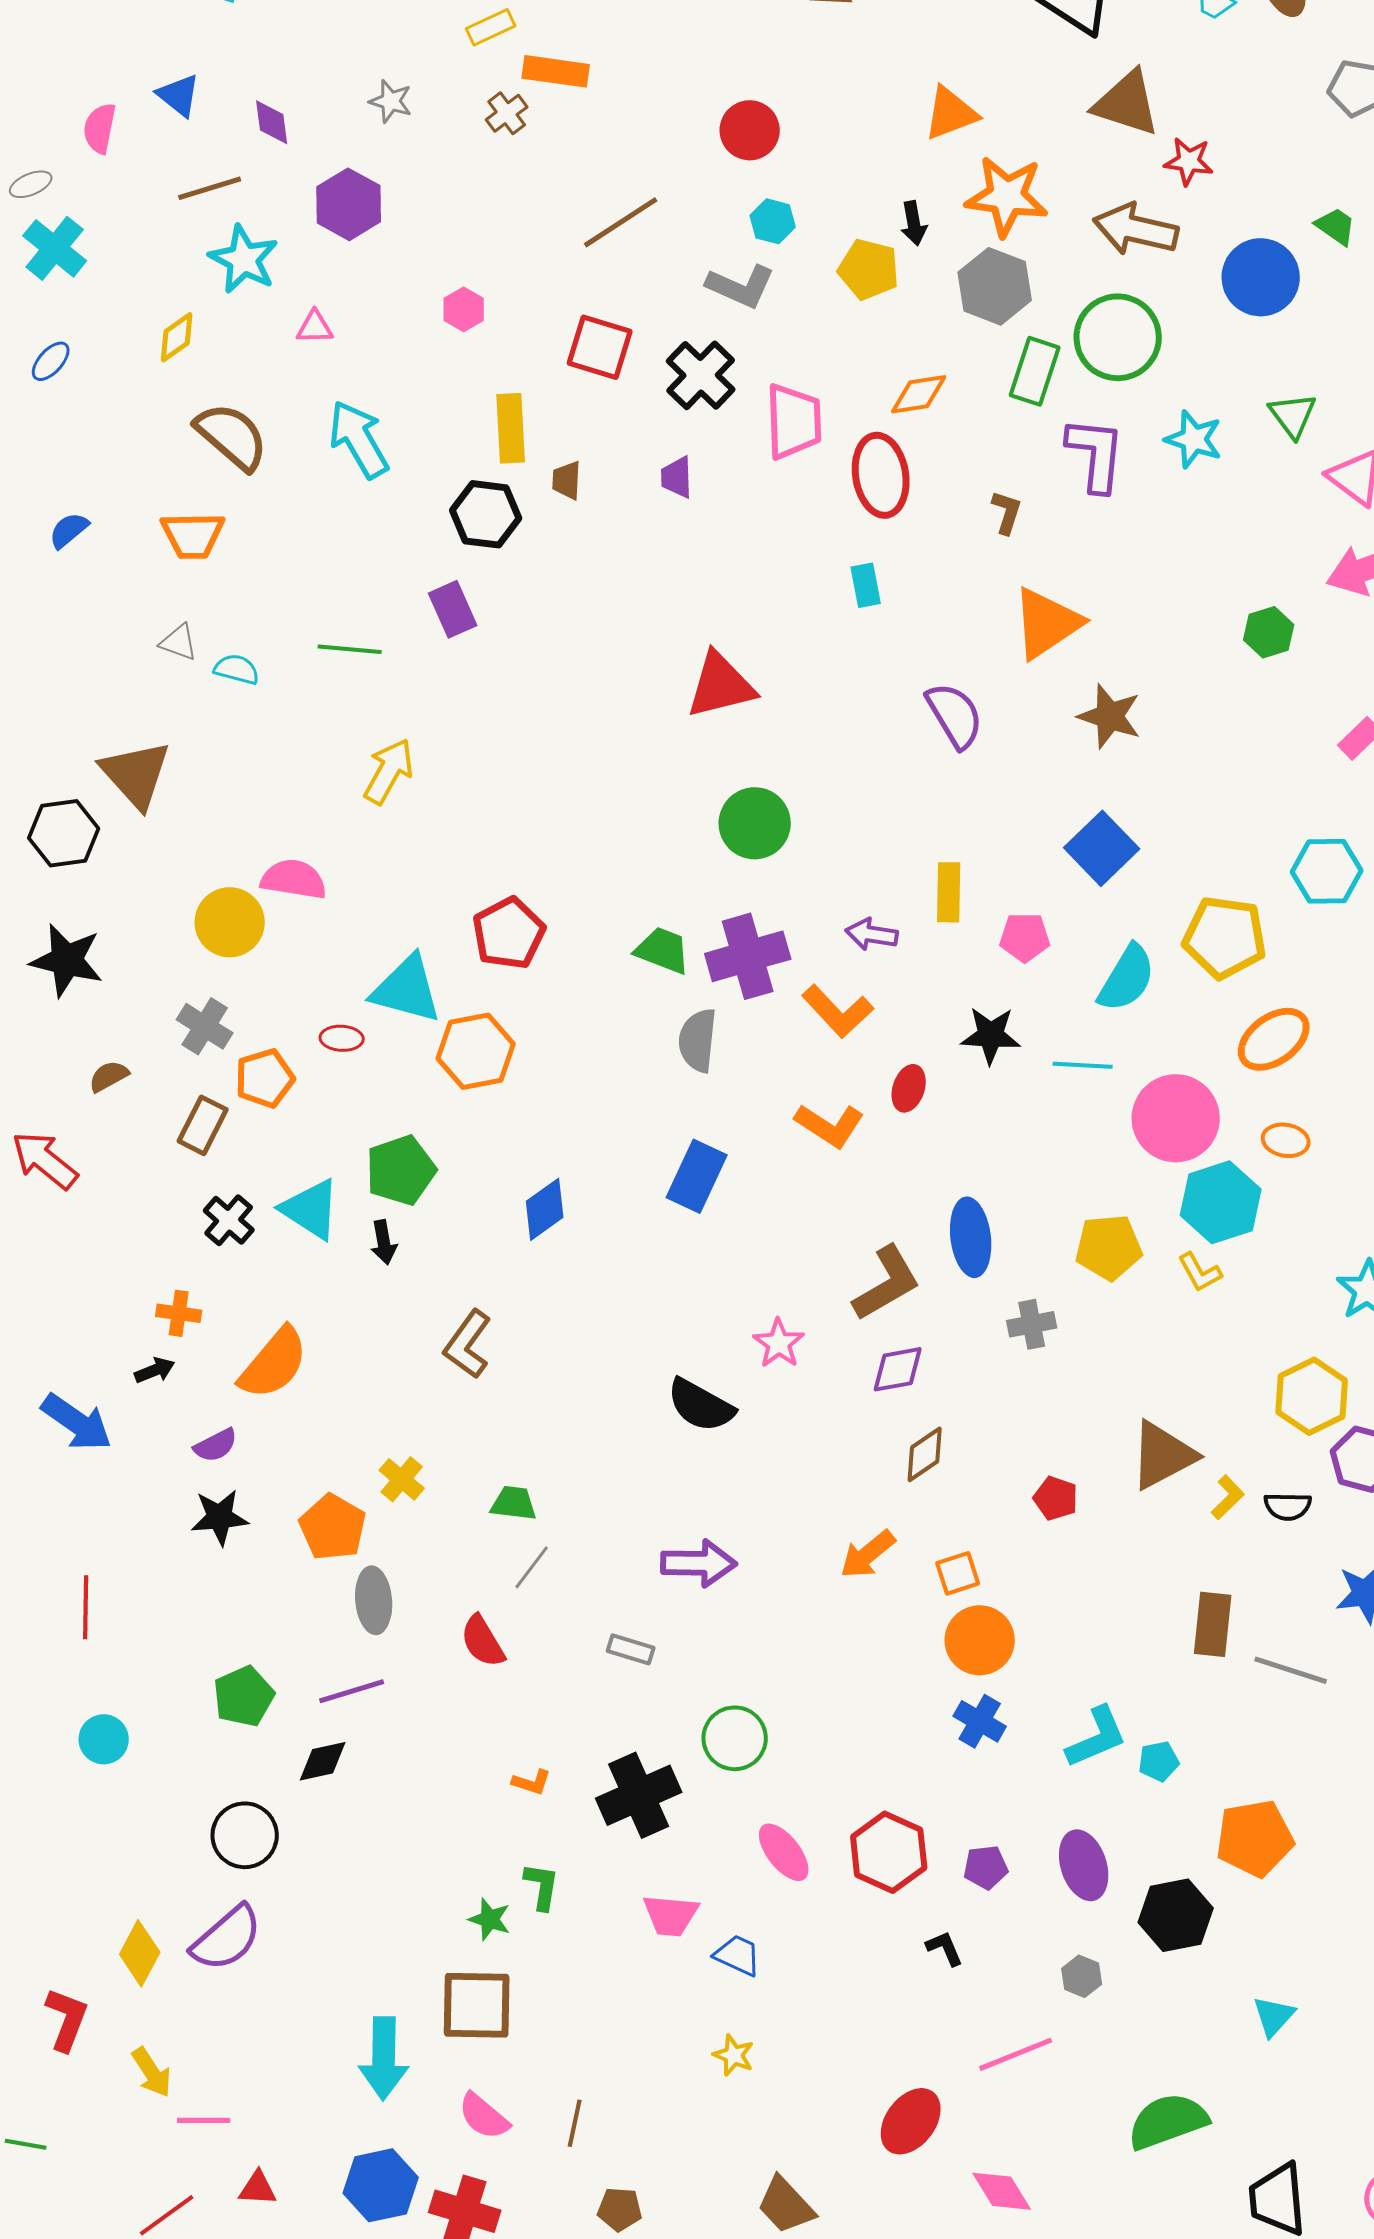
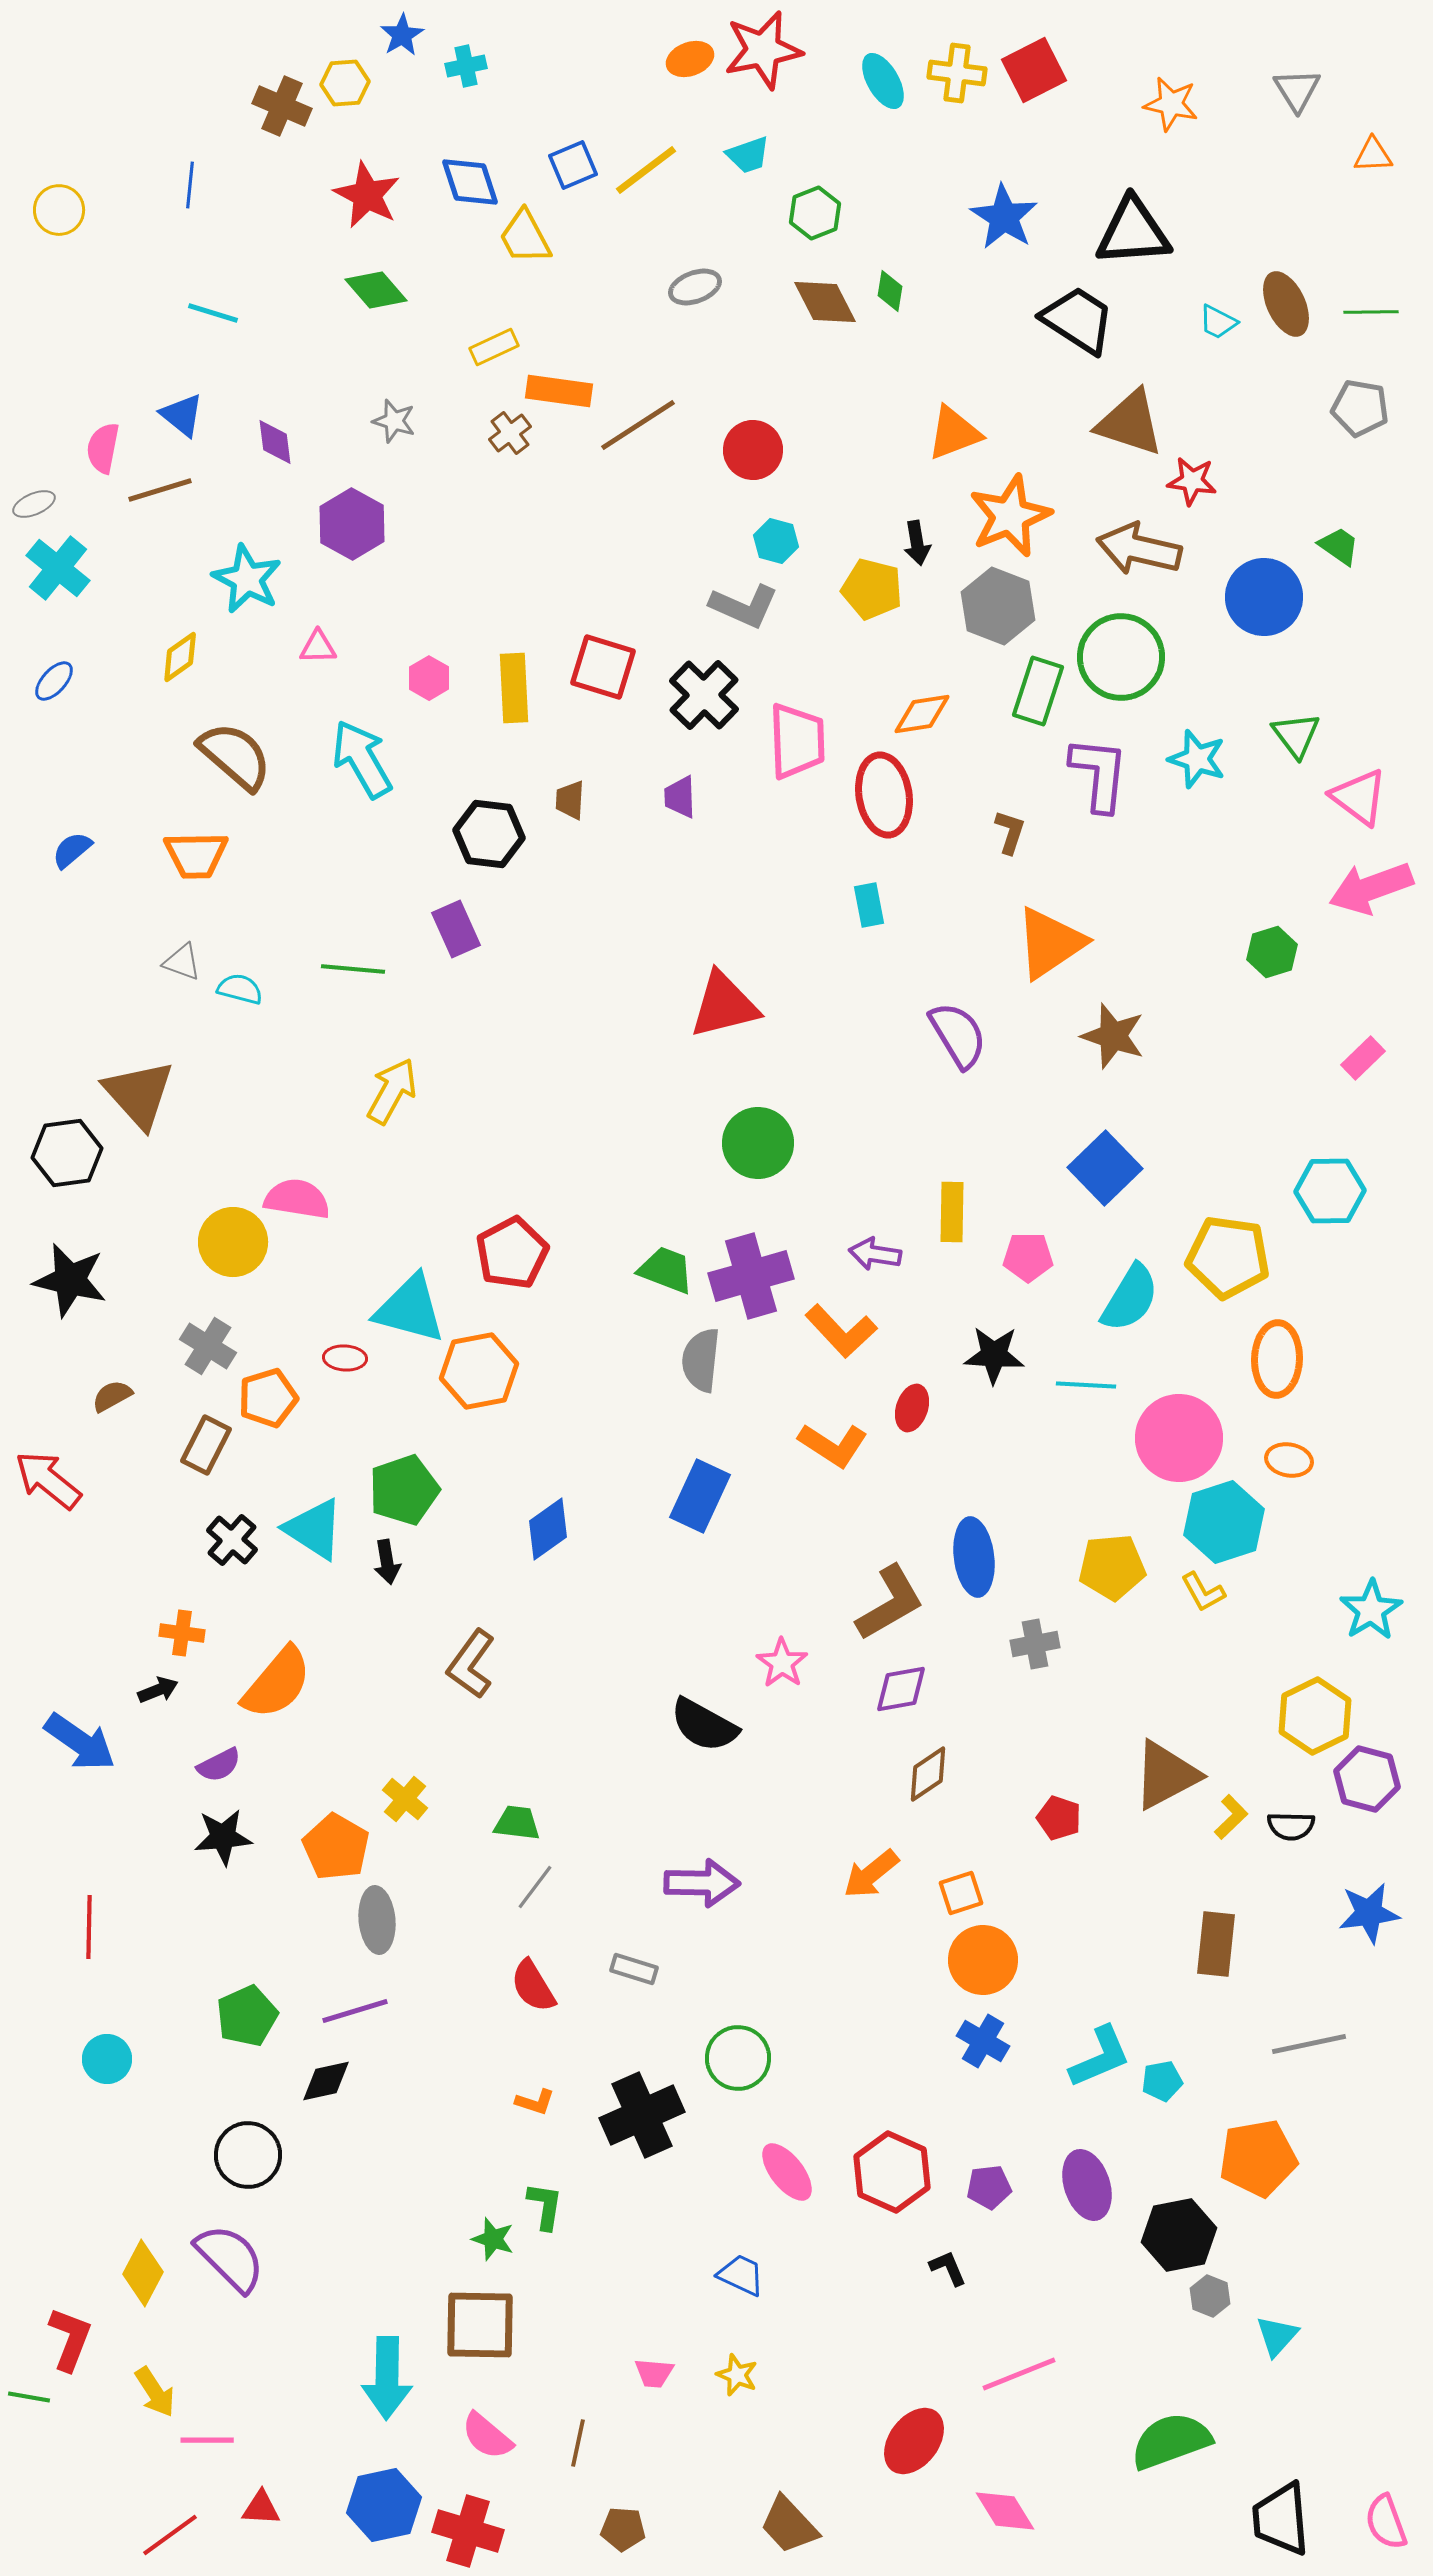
brown line: (210, 188) -> (160, 490), moved
orange star: (1007, 196) -> (1010, 516), turned -30
brown line: (621, 222) -> (638, 425), moved
pink hexagon: (464, 309) -> (429, 678), moved
yellow rectangle: (511, 428) -> (514, 688), moved
orange ellipse: (1274, 1039) -> (1277, 1359), turned -52
red semicircle: (483, 1641) -> (533, 1986), moved
gray line: (1291, 1670) -> (1309, 2044), moved, turned -30
pink trapezoid: (671, 1915) -> (654, 2373), moved, size x0.7
purple semicircle: (227, 1938) -> (230, 2258), turned -94
gray hexagon: (1082, 1976) -> (1210, 2296), moved
green line: (26, 2144) -> (29, 2397), moved

